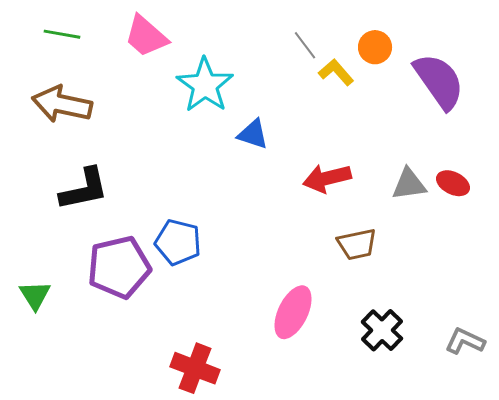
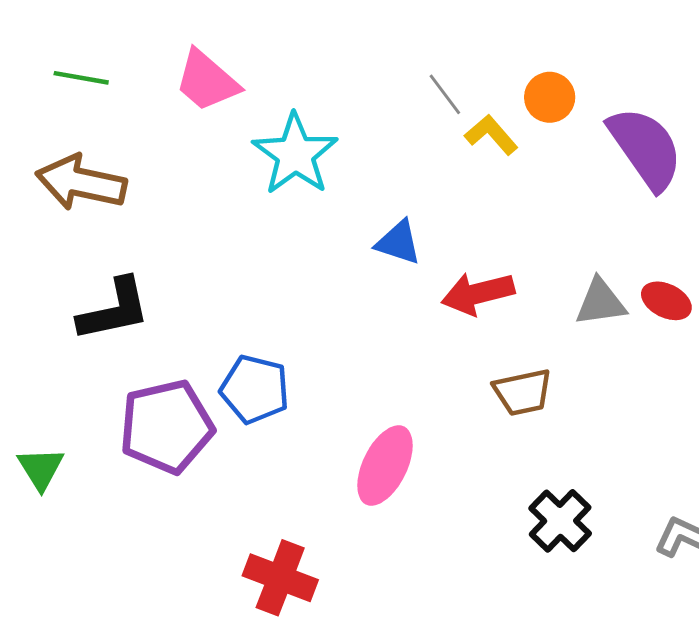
blue triangle: (253, 134) -> (398, 242), moved
pink ellipse: (293, 312) -> (385, 466), moved

